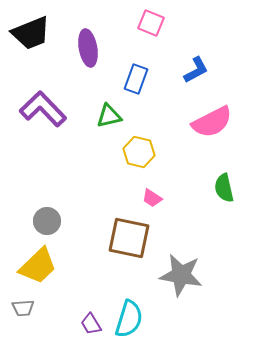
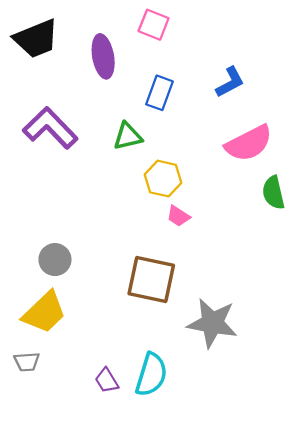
pink square: (151, 23) -> (154, 25), moved
green semicircle: (224, 188) -> (273, 193), moved
pink trapezoid: (152, 198) -> (178, 216), moved

